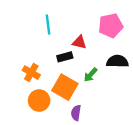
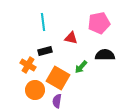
black rectangle: (65, 57) -> (45, 51), moved
purple semicircle: (76, 113) -> (57, 101), moved

